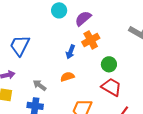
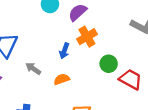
gray arrow: (40, 85) -> (33, 68), moved
red trapezoid: (111, 87) -> (131, 79), moved

